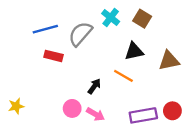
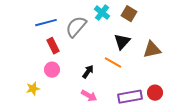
black triangle: (134, 51) -> (122, 42), turned -36
red rectangle: (53, 56) -> (53, 46), turned 49
yellow star: (16, 106) -> (33, 89), moved
pink circle: (72, 108) -> (52, 70), moved

